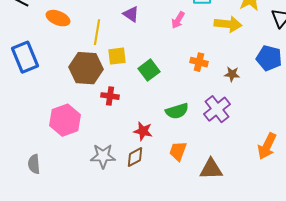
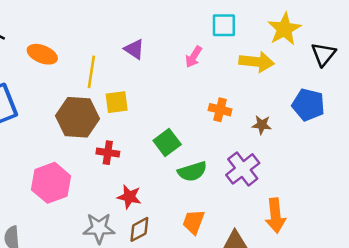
green square: (149, 70) -> (167, 142), moved
red star: (143, 131) -> (129, 197), moved
orange arrow: (267, 146) -> (276, 216), moved, turned -32

